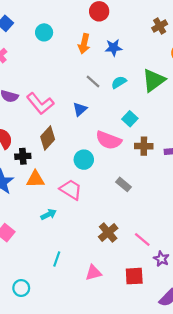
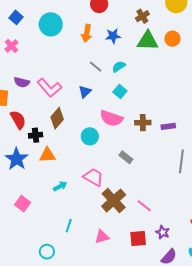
brown cross: (160, 26) -> (142, 16), moved
cyan circle: (44, 32) -> (51, 24), size x1.5
green triangle: (154, 80) -> (148, 41), moved, turned 40
cyan square: (130, 119) -> (120, 92), moved
pink trapezoid: (71, 190) -> (93, 177), moved
brown cross: (108, 233) -> (114, 201), size x1.4
purple star: (161, 259) -> (163, 232), moved
cyan circle: (21, 288) -> (47, 252), moved

